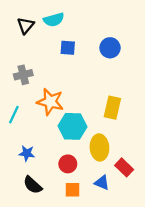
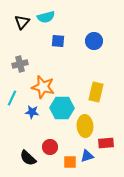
blue star: (27, 153) -> (32, 112), moved
red circle: (68, 164) -> (50, 147), moved
red rectangle: (124, 167) -> (106, 143), turned -49
blue triangle: (102, 183) -> (87, 156), turned -40
orange square: (72, 190) -> (70, 162), moved

